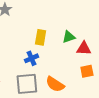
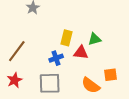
red triangle: (84, 48) -> (81, 53), moved
orange semicircle: (55, 84) -> (91, 85), moved

